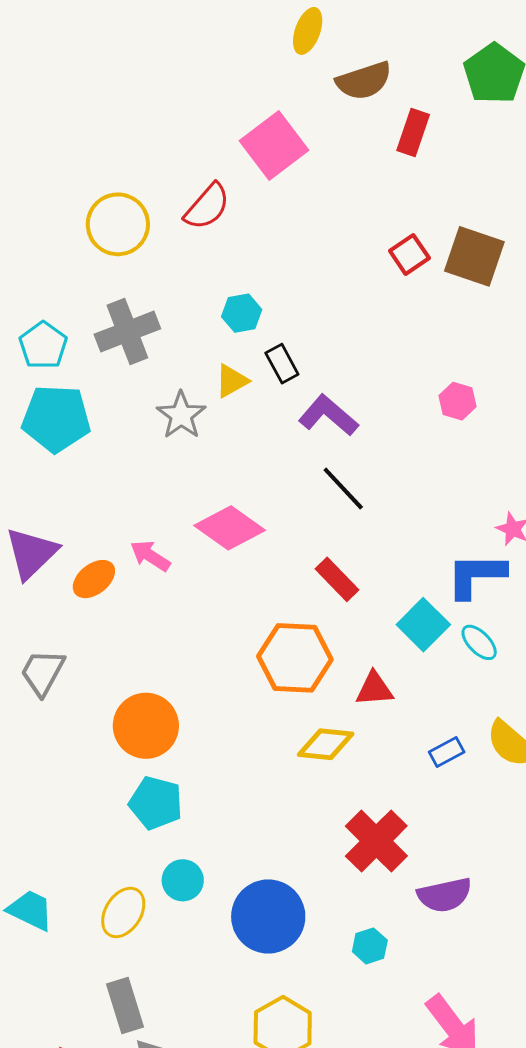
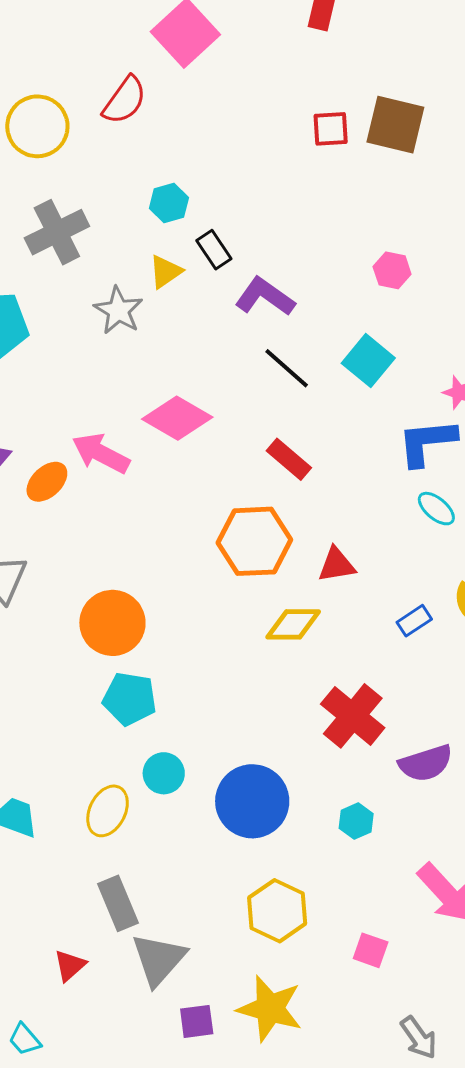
red square: (409, 254) -> (331, 129), turned 36
pink arrow: (150, 556) -> (101, 453), size x1.4
cyan square: (423, 625) -> (368, 361), moved

